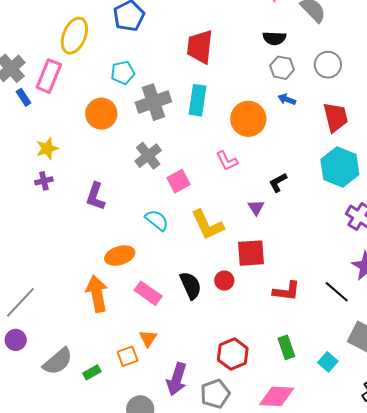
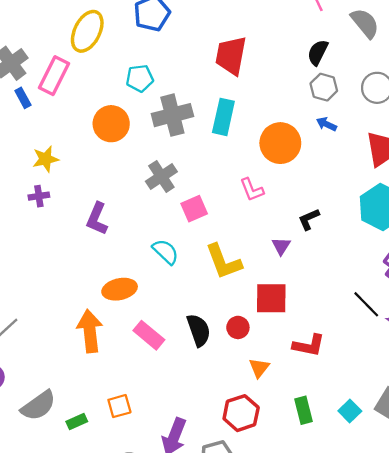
black semicircle: (274, 38) -> (318, 52), turned 110
black line: (337, 292) -> (366, 304), moved
orange triangle: (148, 338) -> (259, 368), moved
cyan square: (328, 362) -> (350, 411), moved

